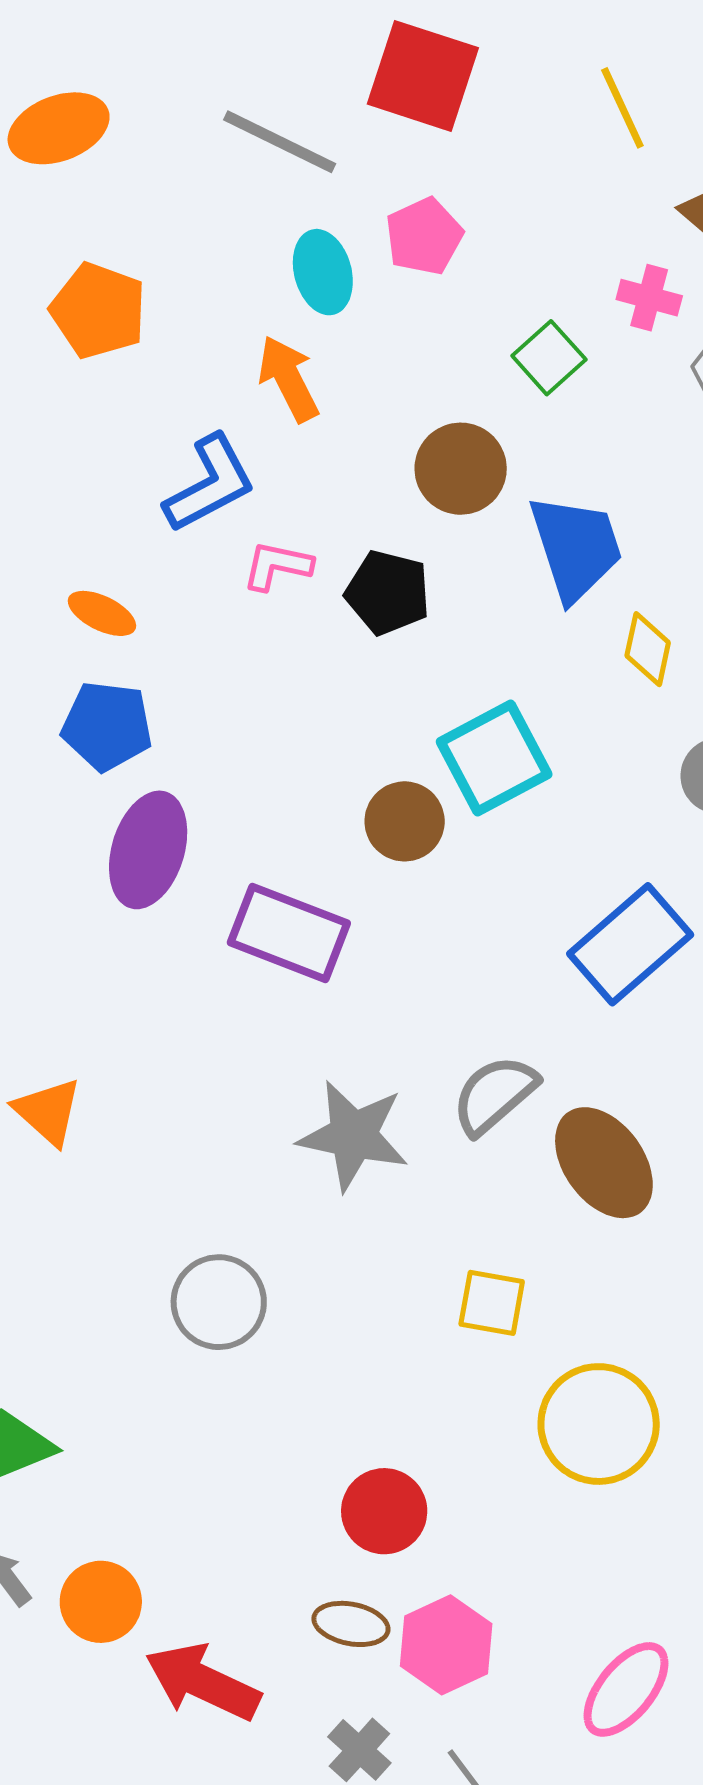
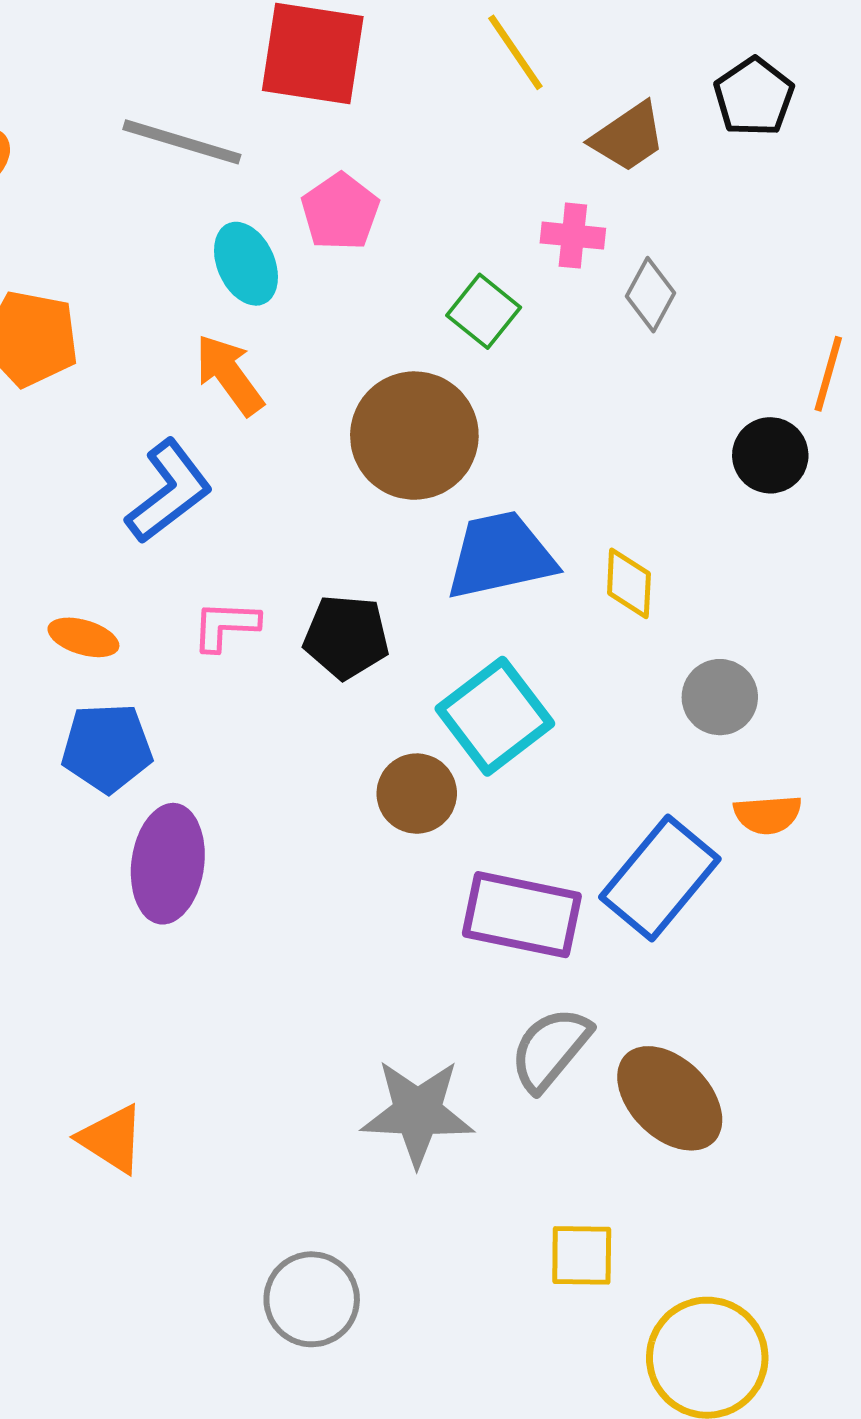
brown circle: (461, 469) -> (414, 436), size x1.4
blue trapezoid: (576, 547) -> (500, 555), moved, turned -75
pink L-shape: (277, 566) -> (225, 626), moved
black pentagon: (388, 593) -> (346, 637), moved
purple rectangle: (289, 933) -> (522, 915), moved

